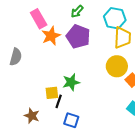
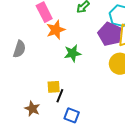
purple pentagon: (78, 36) -> (110, 34), moved
green star: (71, 82) -> (73, 53), moved

